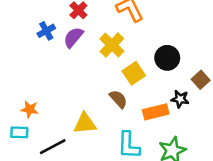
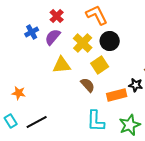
black circle: (167, 58) -> (110, 41), moved
yellow triangle: (85, 123) -> (62, 65), moved
cyan rectangle: (19, 132) -> (11, 121), moved, turned 56

